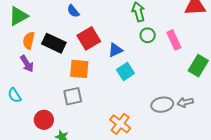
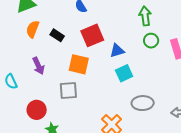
black rectangle: (54, 43) -> (57, 35), size x0.6
purple arrow: (27, 64) -> (38, 66), moved
gray ellipse: (162, 105) -> (143, 103), moved

